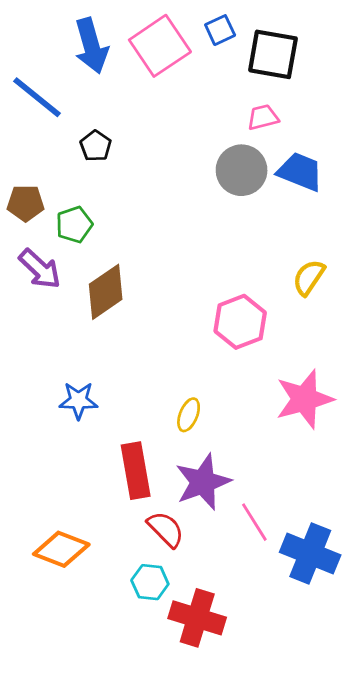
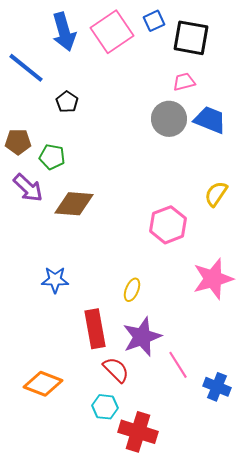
green pentagon: (74, 225) -> (52, 157), turned 30
brown diamond: (106, 292) -> (74, 204), turned 39
blue cross: (310, 554) -> (217, 387), size x0.7

